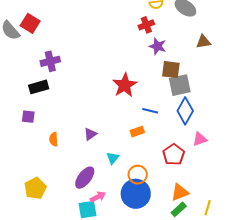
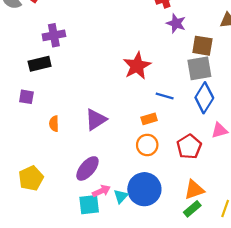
brown square: (171, 70) -> (202, 46), moved
purple triangle: (90, 134) -> (96, 120), size x1.5
cyan triangle: (113, 158) -> (121, 196), moved
orange circle: (138, 175) -> (147, 145), moved

